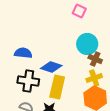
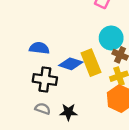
yellow rectangle: (57, 87) -> (91, 63), moved, turned -35

